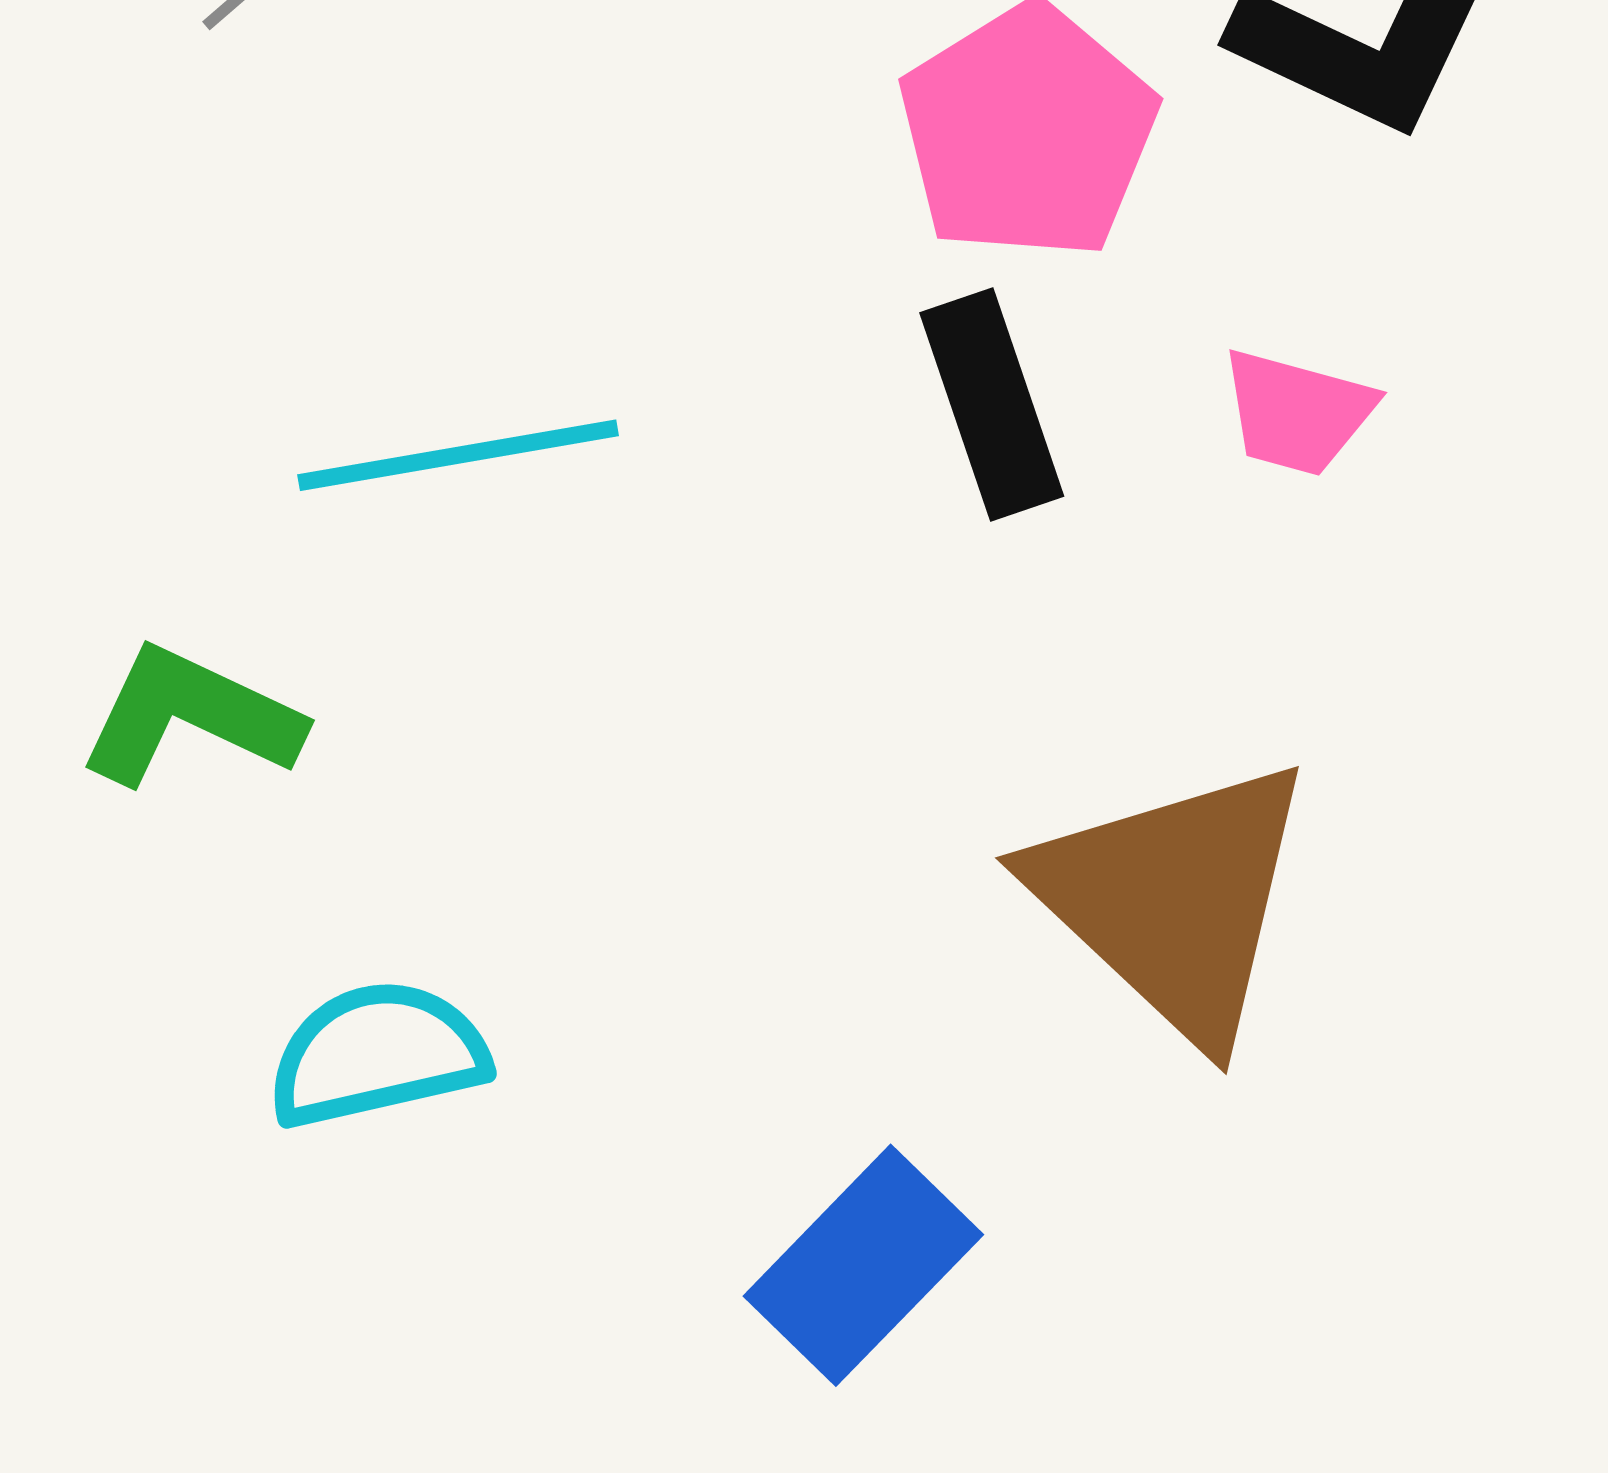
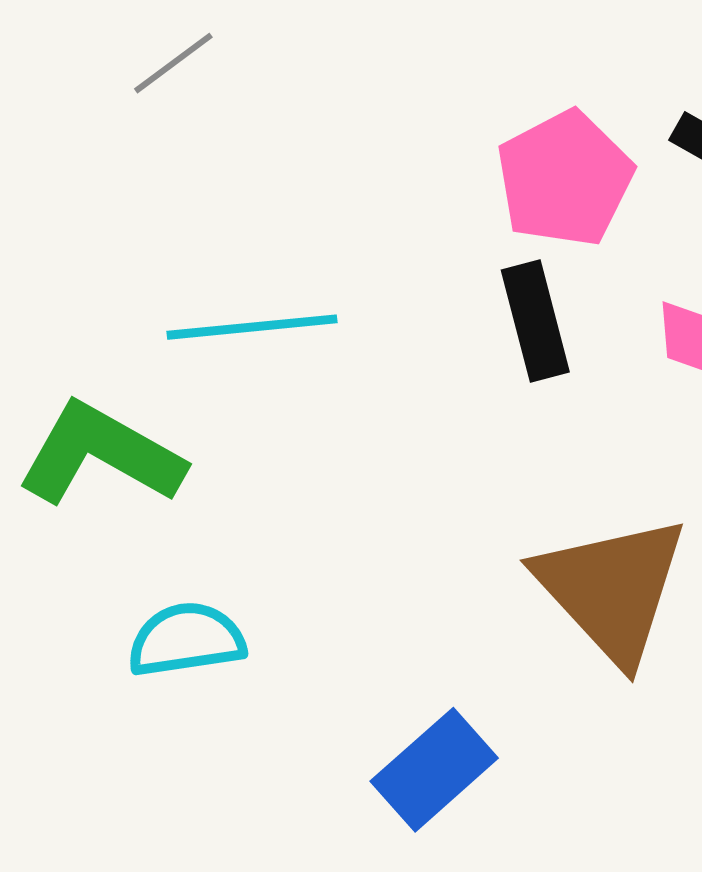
green L-shape: (190, 717) -> (101, 454), size x1.4

